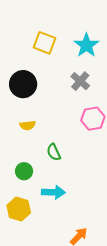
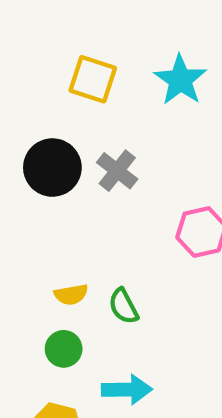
gray cross: (80, 81) -> (117, 171), moved
yellow semicircle: (28, 125) -> (71, 295), moved

